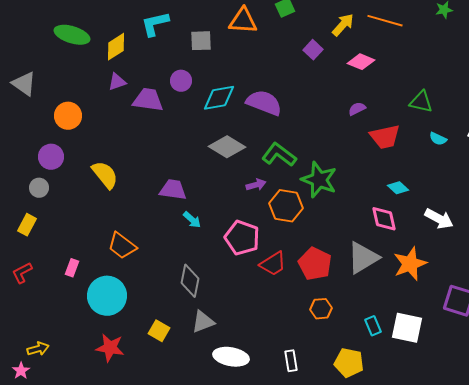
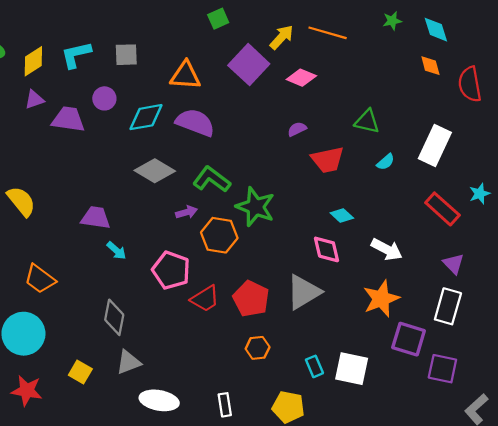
orange triangle: (243, 21) -> (185, 75), moved
cyan L-shape: (155, 24) -> (76, 55), moved
purple square: (313, 50) -> (249, 65), size x1.8
cyan semicircle: (438, 139) -> (386, 162), turned -66
orange star: (410, 264) -> (381, 299), moved

